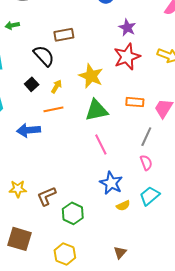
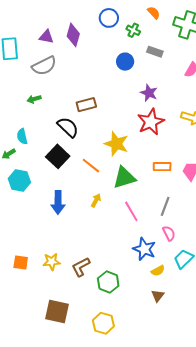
black square: (32, 84) -> (58, 156), size x1.6
yellow arrow: (57, 86) -> (96, 200), moved
orange line: (53, 109) -> (91, 166), moved, turned 54
blue arrow: (28, 130) -> (58, 202), turned -80
gray line: (146, 137) -> (165, 206), moved
pink semicircle: (146, 163) -> (169, 233), moved
brown triangle: (120, 253) -> (158, 296), moved

